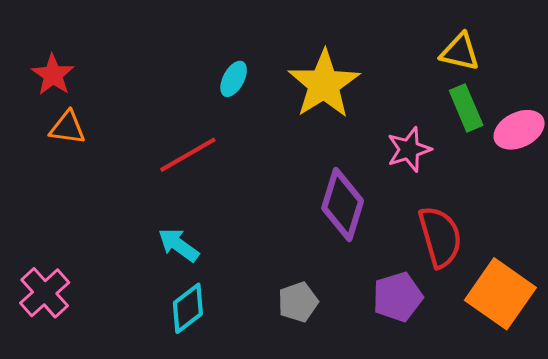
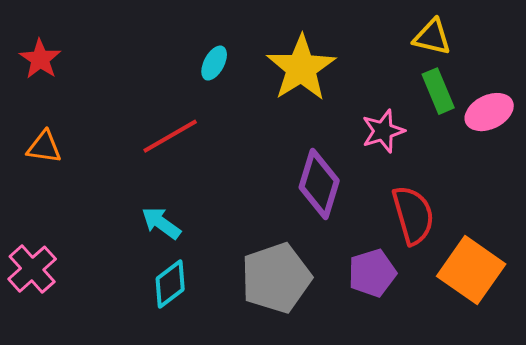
orange triangle: (67, 128) -> (44, 147), moved
gray pentagon: (298, 302) -> (276, 278), size x1.8

